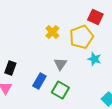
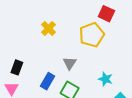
yellow cross: (52, 32) -> (48, 28), moved
cyan star: (94, 59) -> (105, 79), moved

